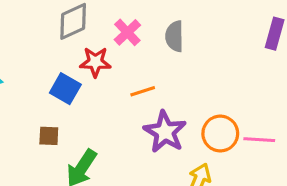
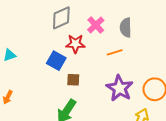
orange line: (143, 91) -> (115, 52), moved
brown square: (49, 136) -> (73, 80), moved

